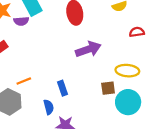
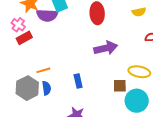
purple semicircle: (21, 21) -> (47, 15), size x1.5
blue semicircle: (49, 107) -> (47, 88), moved

